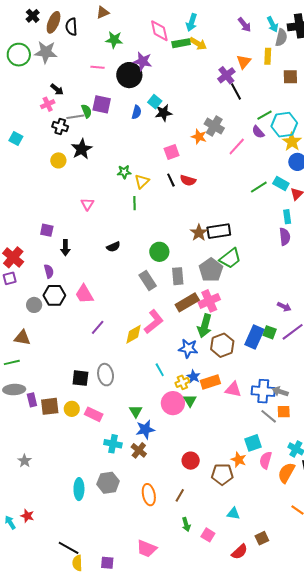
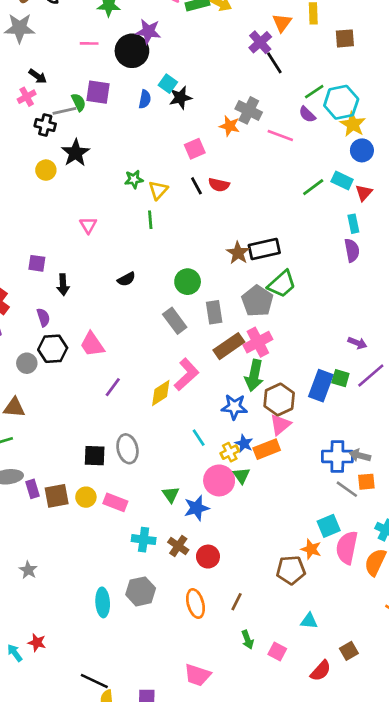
pink line: (237, 147) -> (280, 136), turned 72
pink triangle: (233, 389) -> (280, 425), moved, turned -48
blue star: (145, 430) -> (196, 508), moved
pink semicircle: (266, 460) -> (347, 548), size x1.4
red circle: (191, 461) -> (208, 557), moved

